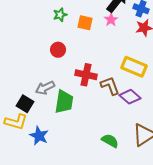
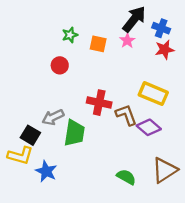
red circle: (58, 50) -> (60, 65), moved

